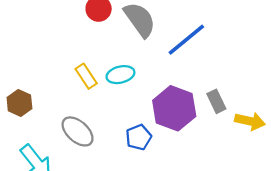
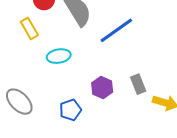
yellow rectangle: (86, 76) -> (29, 28), moved
purple hexagon: (174, 108) -> (102, 88), size x0.6

